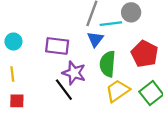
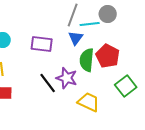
red pentagon: (145, 54) -> (108, 56), moved
purple star: (74, 73) -> (67, 78), moved
yellow trapezoid: (118, 91) -> (89, 102), moved, turned 60

